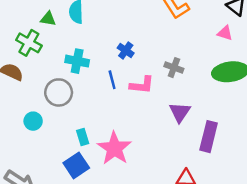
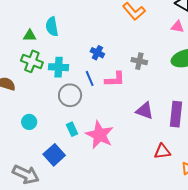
green cross: (29, 43) -> (32, 61), moved
gray circle: (59, 92) -> (70, 95), moved
purple triangle: (180, 112) -> (145, 111), moved, turned -36
blue square: (76, 165) -> (54, 155), moved

